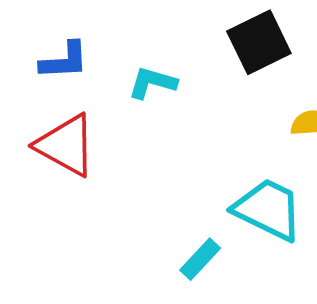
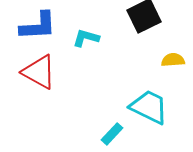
blue L-shape: (64, 61) -> (38, 26), size x1.4

